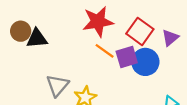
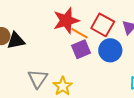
orange line: (105, 51) -> (79, 33), moved
purple square: (127, 57) -> (81, 49), moved

